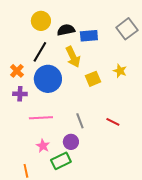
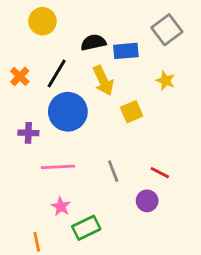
yellow circle: (41, 21) -> (42, 21), moved
gray square: (127, 29) -> (167, 30), moved
orange cross: (17, 71) -> (20, 76), moved
yellow star: (120, 71) -> (165, 81), moved
purple circle: (71, 142) -> (147, 201), moved

